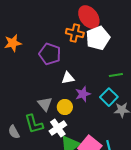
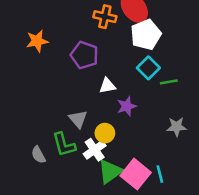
orange cross: (75, 33) -> (105, 17), moved
cyan square: (109, 97) -> (148, 68), moved
yellow circle: (65, 107) -> (105, 133), moved

